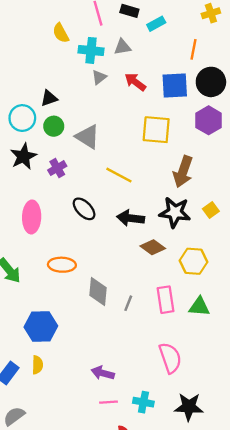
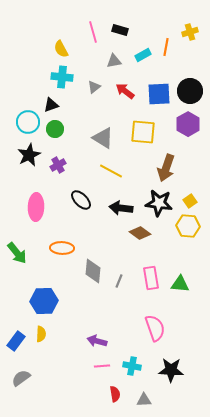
cyan rectangle: (156, 24) -> (143, 55), moved
orange line: (193, 49) -> (166, 47), moved
cyan cross: (91, 50) -> (62, 77), moved
gray triangle: (88, 137) -> (103, 138), moved
yellow hexagon: (193, 261) -> (188, 226), moved

